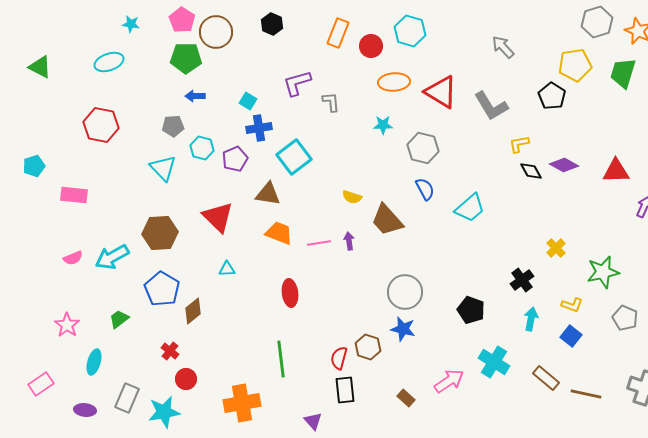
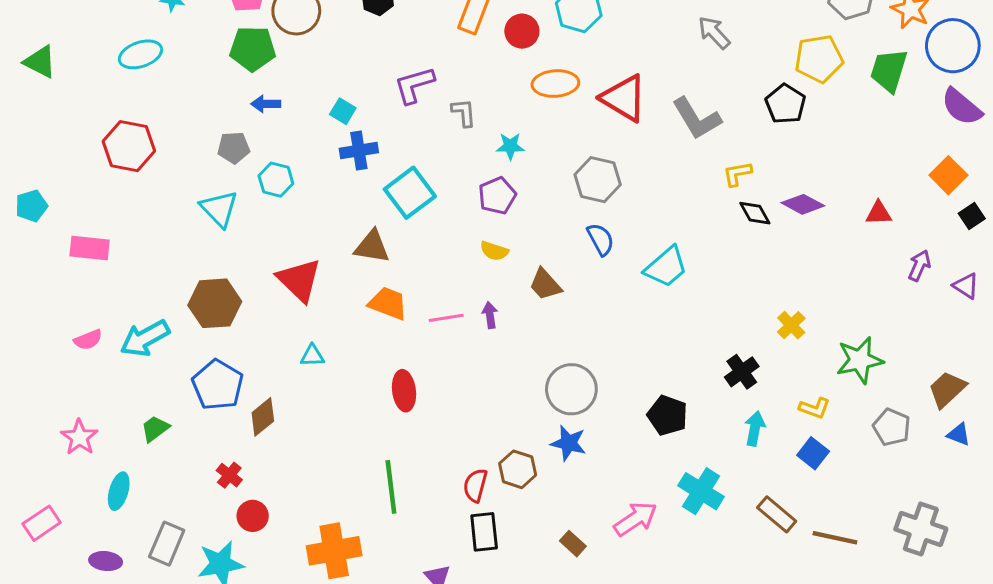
cyan star: (383, 125) -> (510, 146), moved
purple pentagon: (235, 159) -> (497, 196), moved
red triangle: (616, 171) -> (879, 213), size x0.7
brown trapezoid: (387, 220) -> (545, 284), size x0.7

